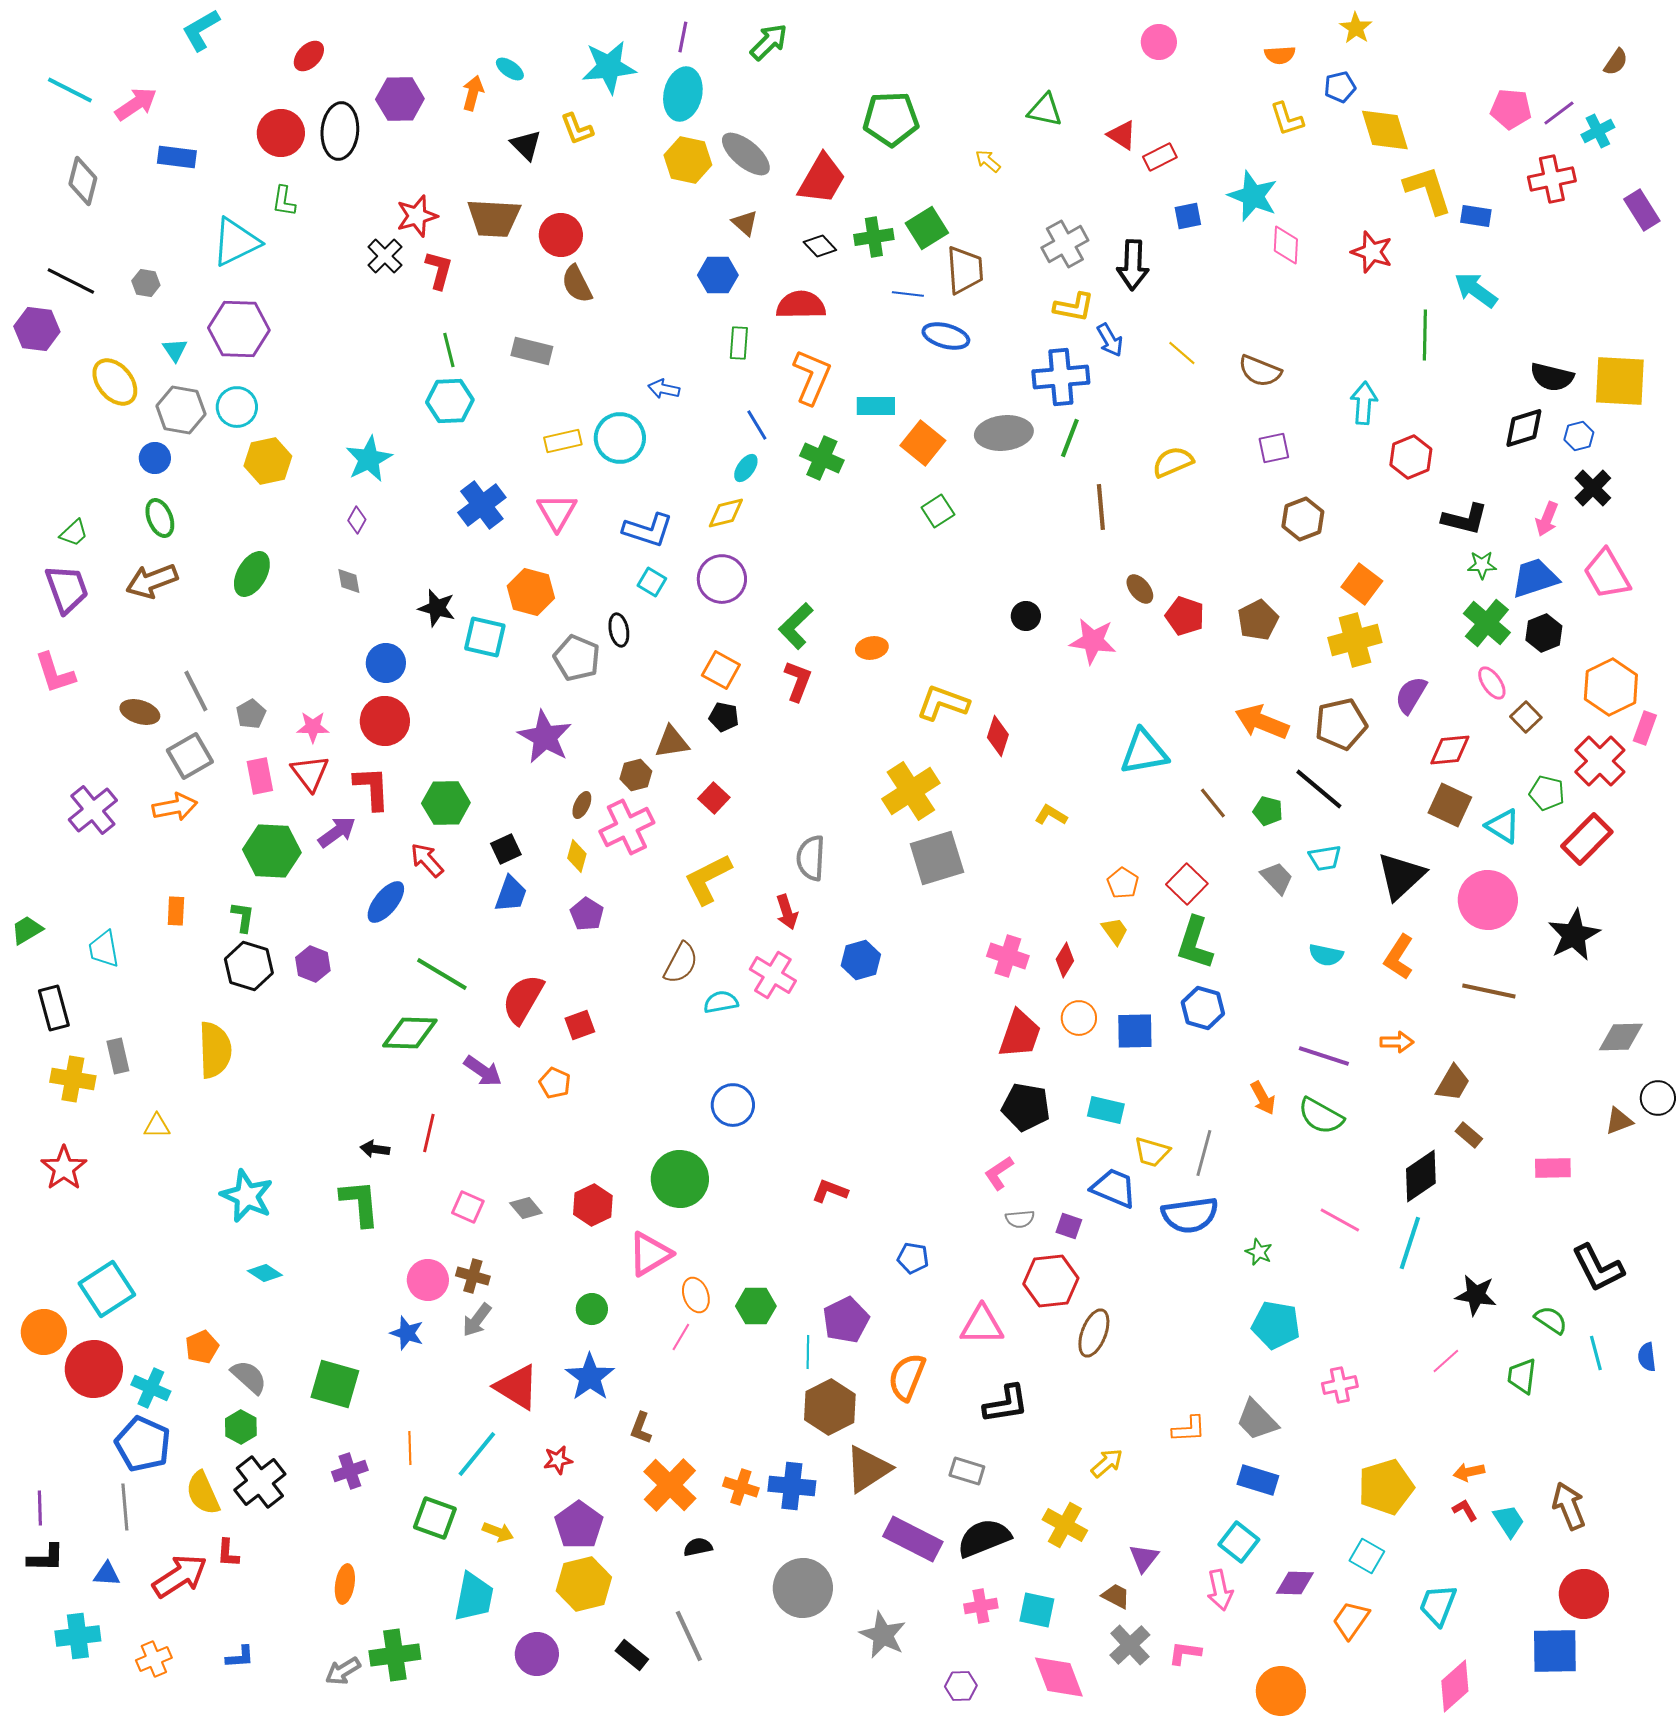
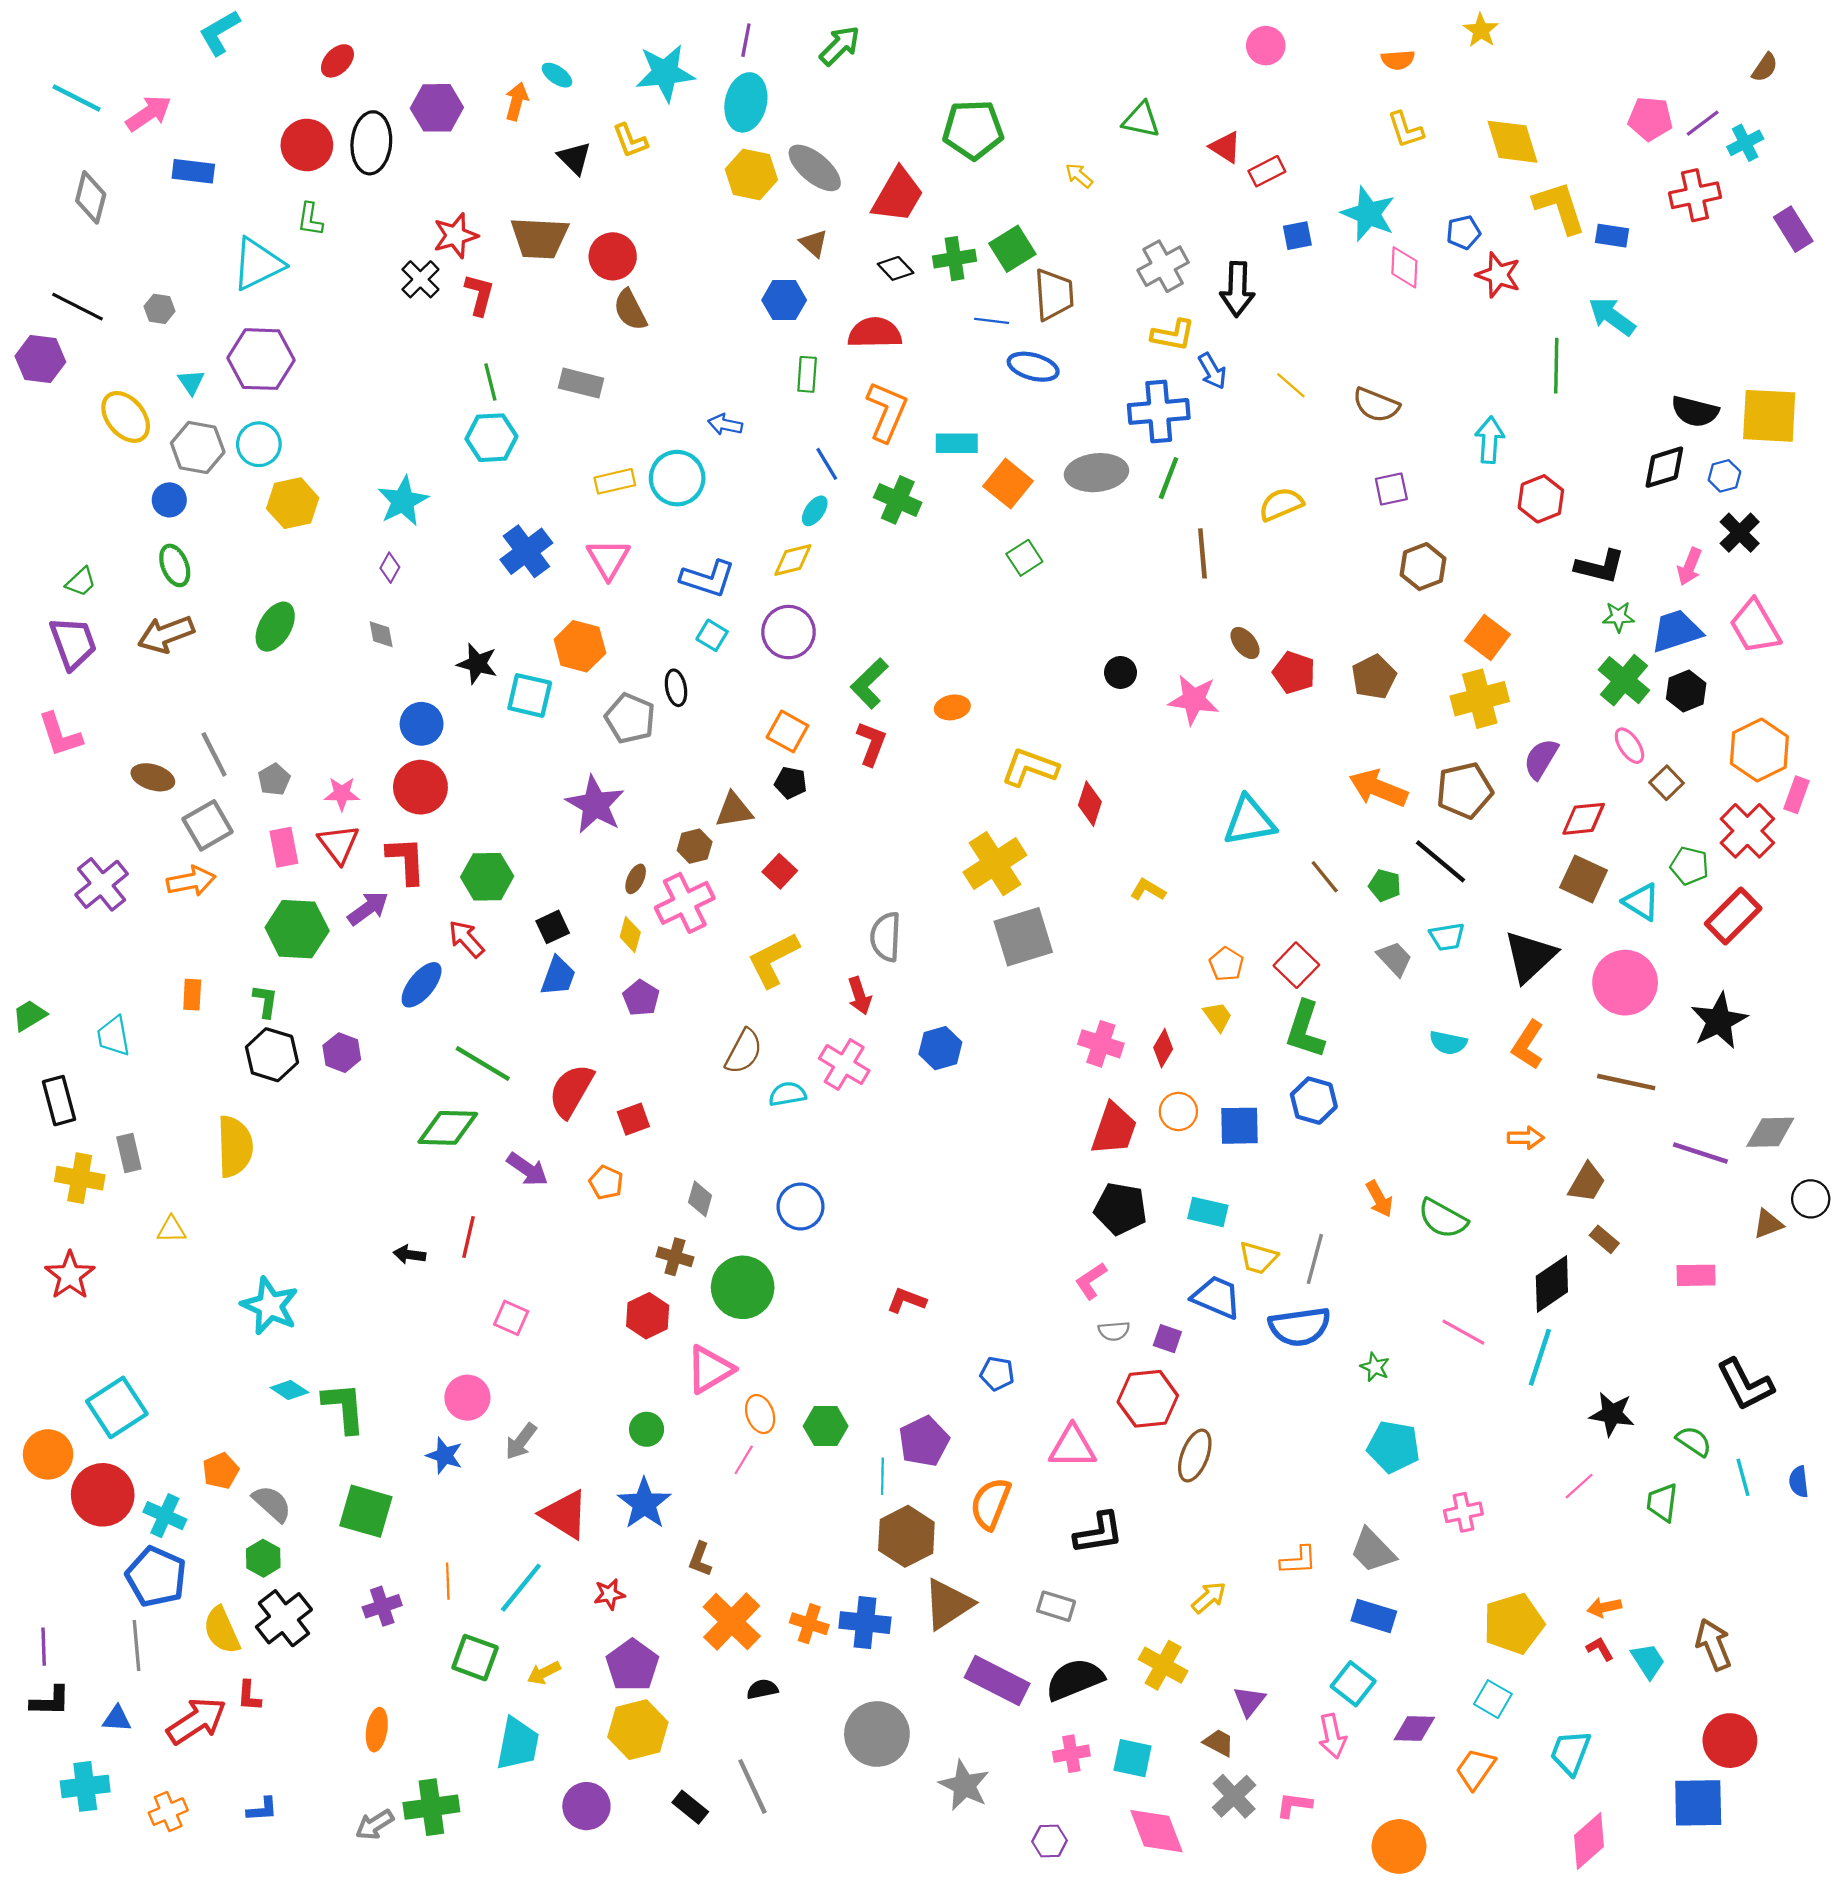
blue pentagon: (1340, 87) -> (1463, 232), moved
purple line: (1324, 1056) -> (1700, 1153), moved
green L-shape: (360, 1203) -> (344, 1407), moved
gray diamond: (526, 1208) -> (700, 1199), moved, turned 56
brown cross: (473, 1276) -> (675, 1257), moved
yellow arrow: (498, 1532) -> (544, 1673), turned 132

